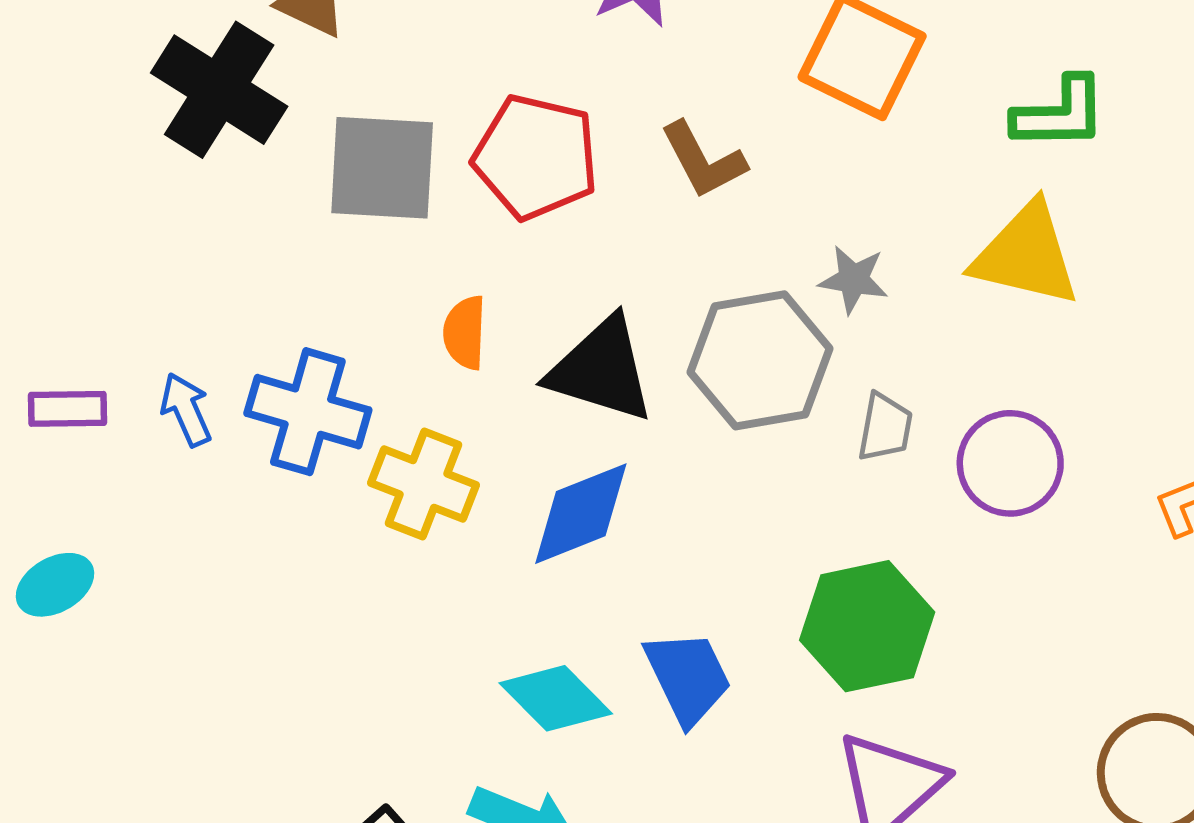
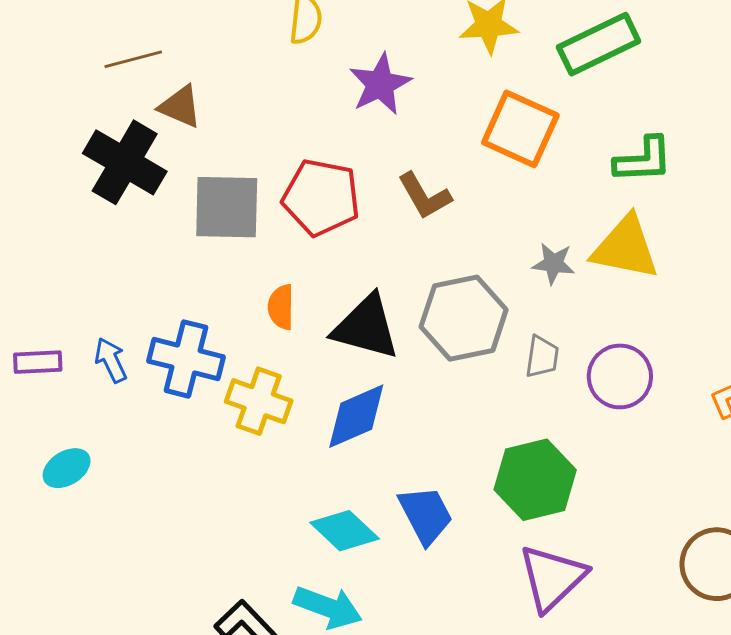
gray star: (853, 279) -> (553, 264), moved
cyan ellipse: (55, 585) -> (67, 468), moved

